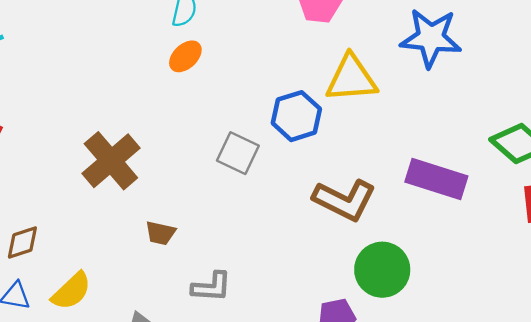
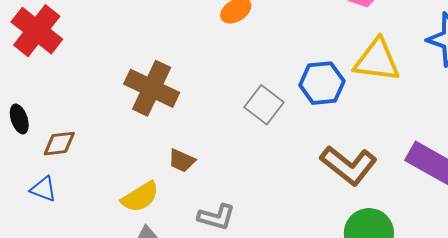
brown cross: (111, 161) -> (152, 88), turned -36
yellow semicircle: (71, 291) -> (140, 197), moved

